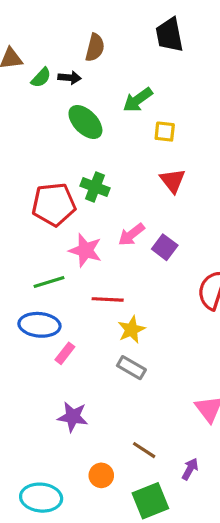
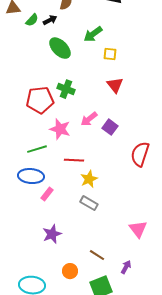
black arrow: (70, 78) -> (50, 20), turned -32
purple star: (73, 417) -> (52, 234), turned -30

